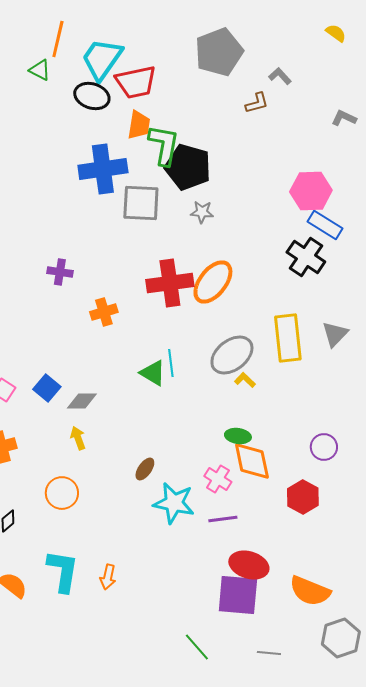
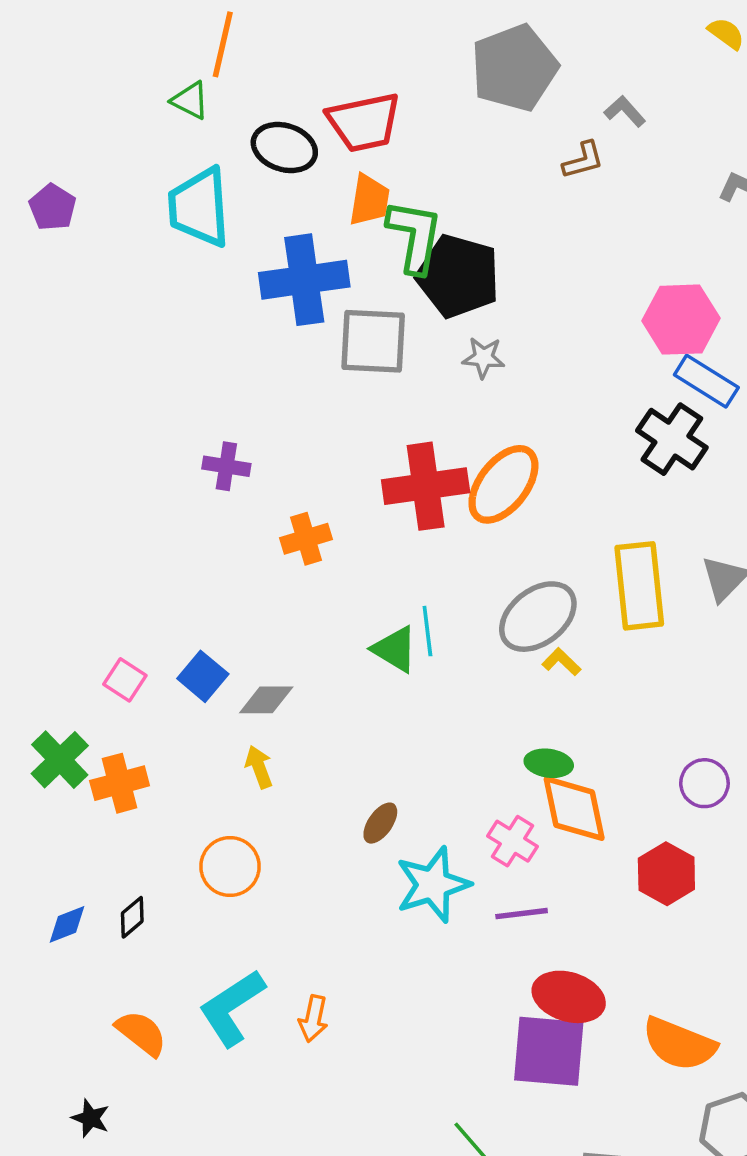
cyan trapezoid: (102, 59) -> (199, 207), moved, turned -39
cyan star: (174, 503) -> (433, 885), turned -30
cyan L-shape: (63, 571) -> (232, 1008), turned -132

